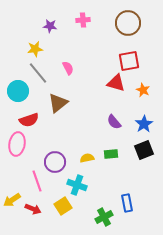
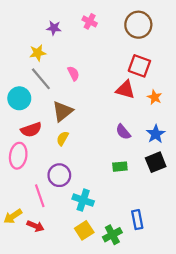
pink cross: (83, 20) -> (90, 21), turned 32
red square: (129, 61) -> (139, 66), turned 30
yellow semicircle: (87, 158) -> (63, 138), moved, turned -48
yellow square: (63, 206) -> (84, 230), moved

